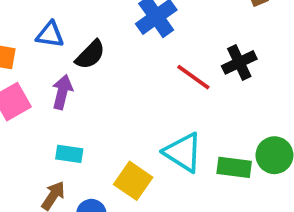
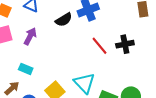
black semicircle: (90, 55) -> (64, 20), moved

